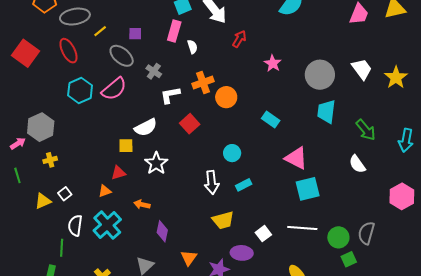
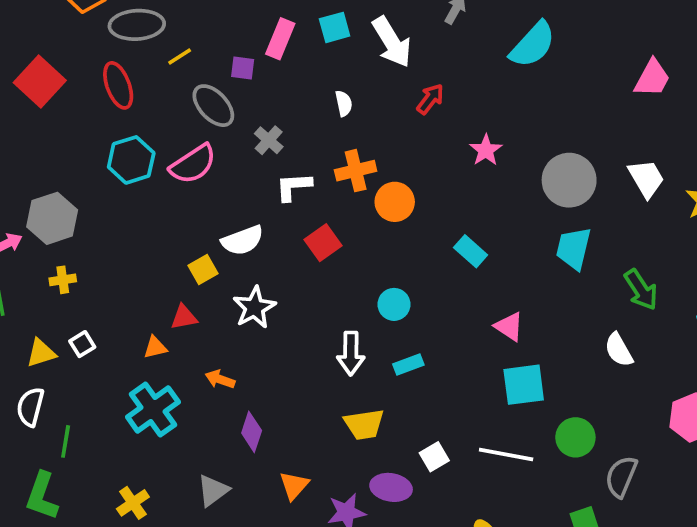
pink rectangle: (174, 31) -> (280, 39), moved
yellow square: (126, 146) -> (203, 270), turned -35
pink triangle: (296, 158) -> (509, 326), size x0.7
white semicircle: (75, 226) -> (30, 407), moved
green circle: (338, 237) -> (575, 437), moved

